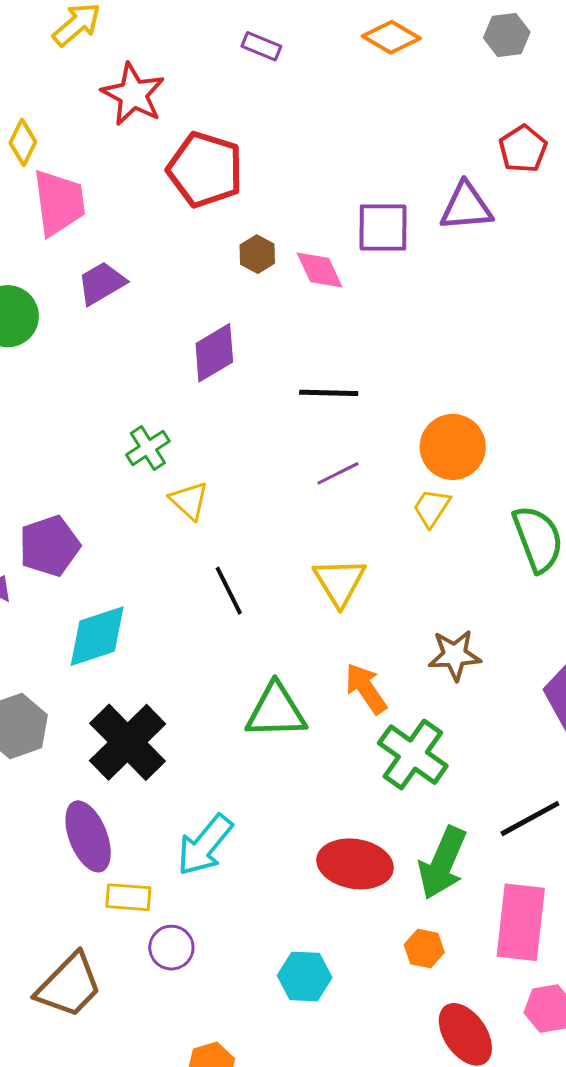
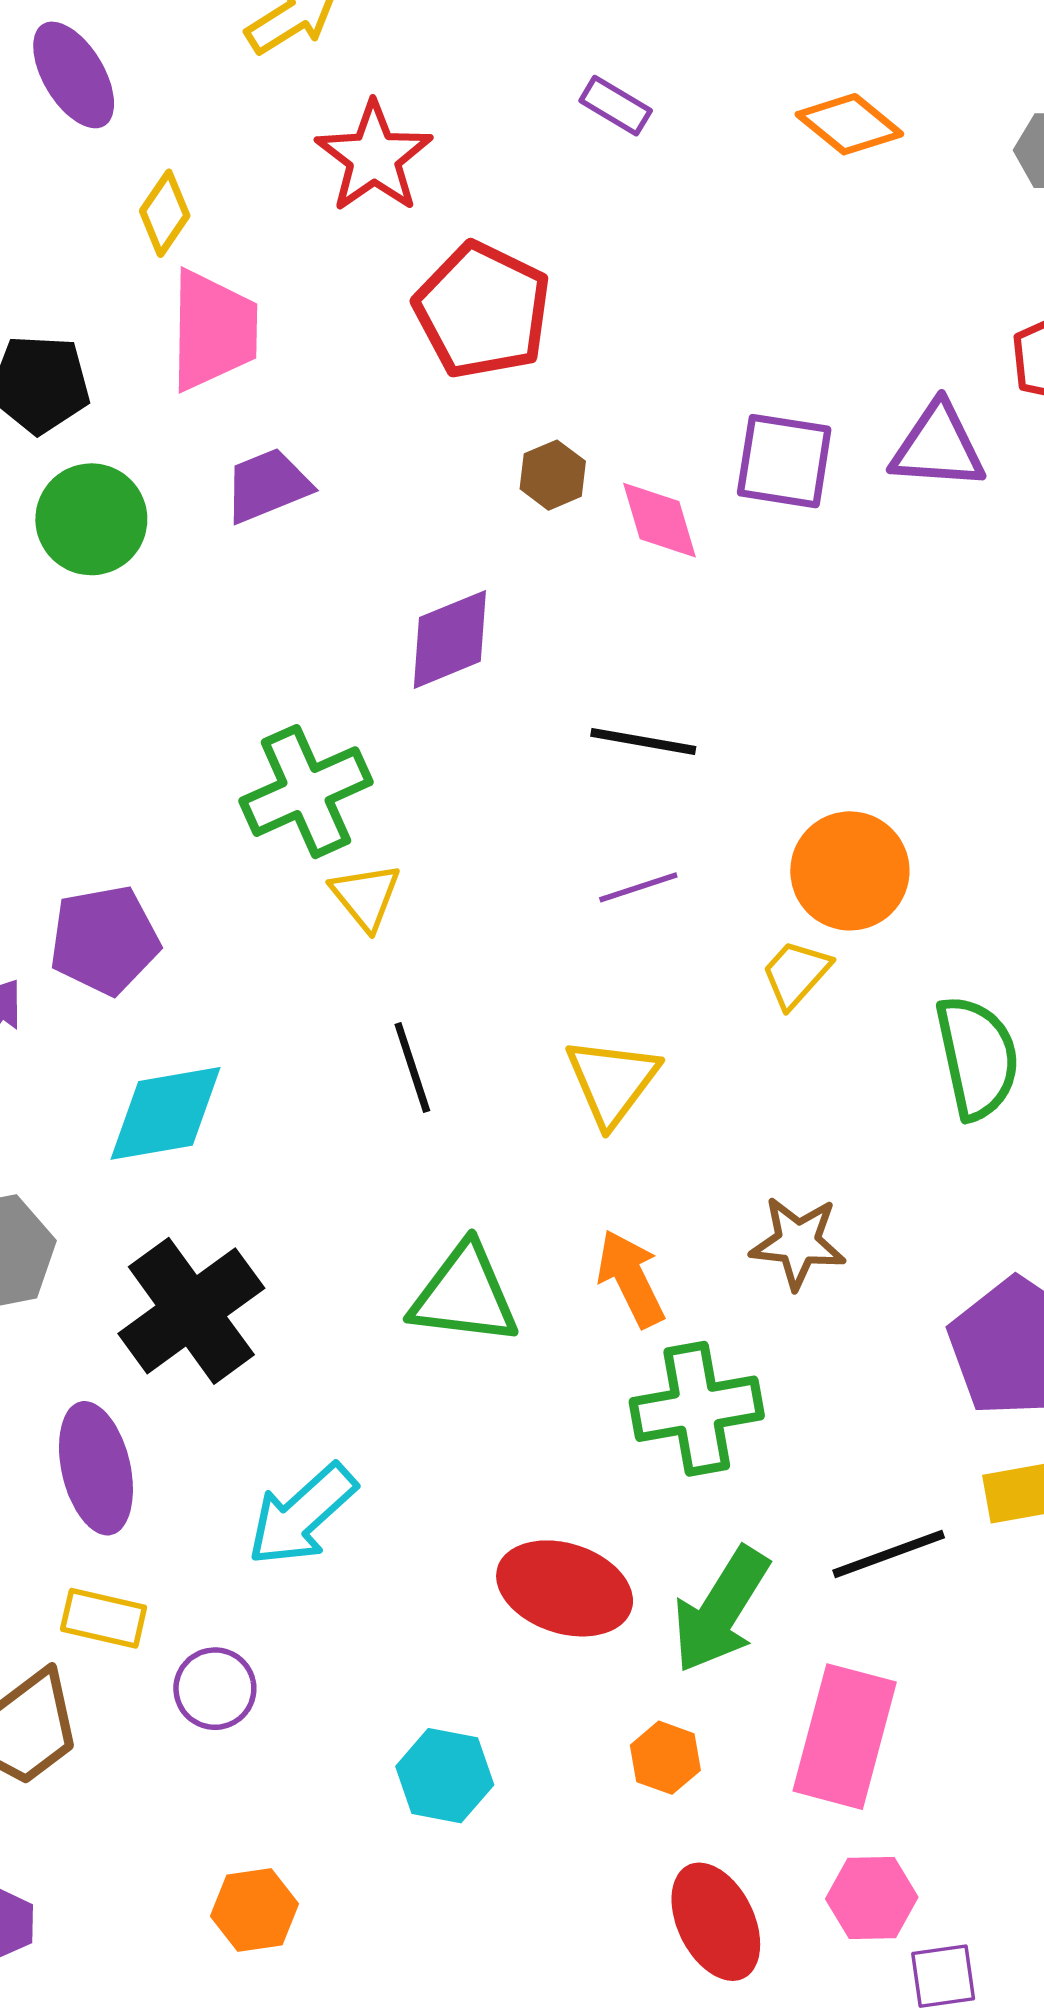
green cross: (148, 448) -> (306, 792), size x1.6
green cross: (413, 755) -> (697, 1409), turned 36
yellow rectangle: (128, 897) -> (104, 1618), moved

